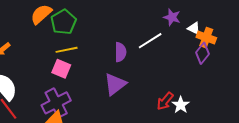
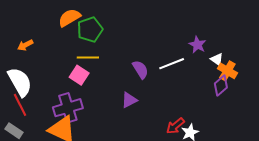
purple semicircle: (120, 52) -> (140, 69), turned -42
purple triangle: (115, 84) -> (129, 100), size x0.7

